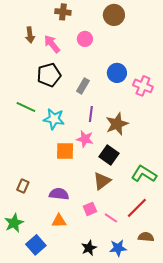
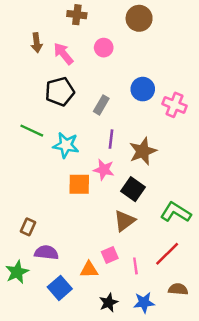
purple semicircle: (59, 194) -> (46, 253), moved
pink line: (111, 218) -> (135, 266), turned 48
orange triangle: (59, 221) -> (89, 270), moved
blue square: (36, 245) -> (60, 288), moved

